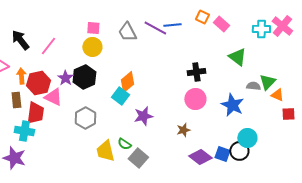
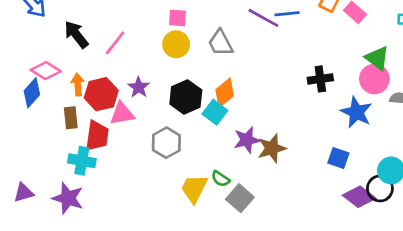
gray trapezoid: (127, 32) -> (220, 43), moved
black hexagon: (84, 77) -> (186, 97), moved
pink triangle: (53, 97) -> (122, 114), turned -36
pink circle: (195, 99) -> (374, 79), moved
blue star: (232, 105) -> (356, 112), moved
brown star: (183, 130) -> (272, 148), moved, size x1.5
yellow trapezoid: (105, 151) -> (194, 188), turned 40
blue square: (222, 154) -> (338, 158), moved
purple diamond: (200, 157) -> (359, 197), moved

